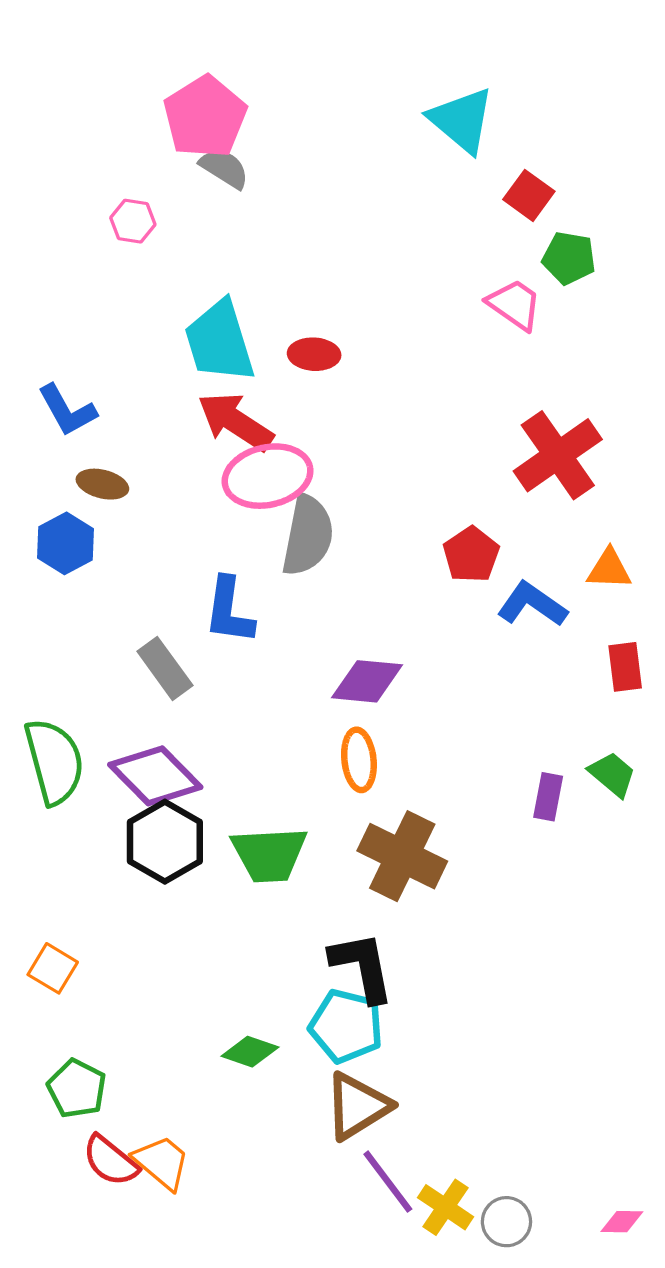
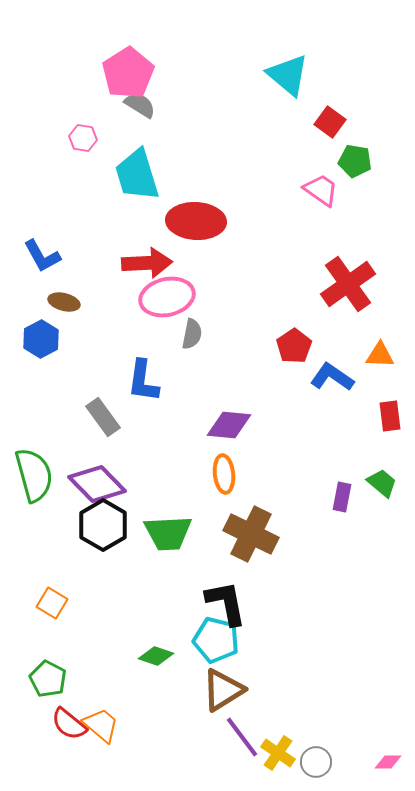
cyan trapezoid: (219, 341) -> (137, 175), moved
red ellipse: (314, 354) -> (196, 221), size x1.8
red arrow: (235, 422) -> (147, 263), turned 144
gray semicircle: (308, 535) -> (192, 334), size x0.6
orange square: (53, 968) -> (52, 603), moved

